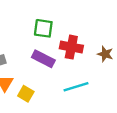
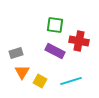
cyan line: (76, 87) -> (71, 81), moved

